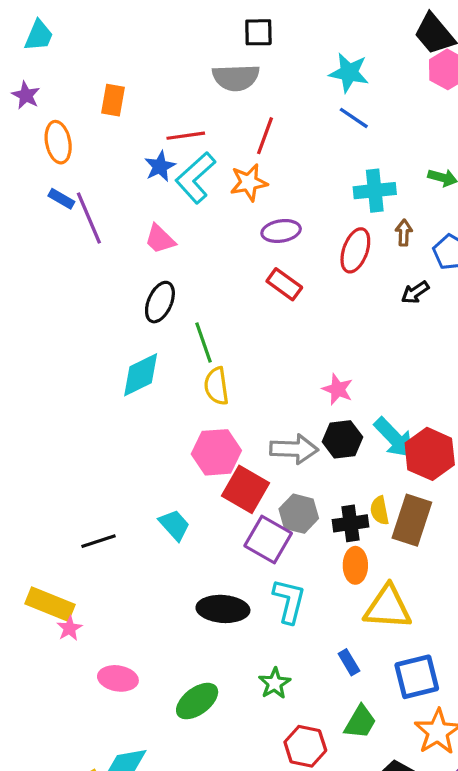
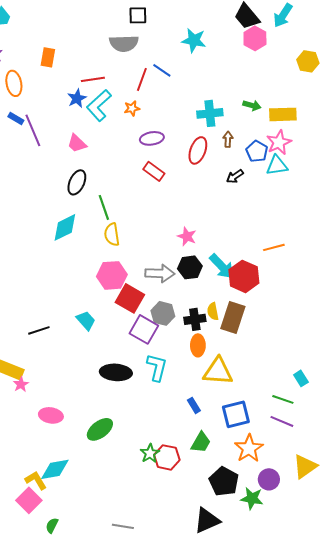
blue line: (354, 118) -> (162, 70), moved
orange star: (249, 183) -> (132, 108), size x0.7
green star: (275, 683) -> (150, 453), moved

